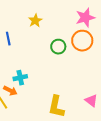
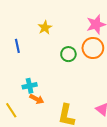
orange arrow: (10, 91) -> (37, 99), moved

